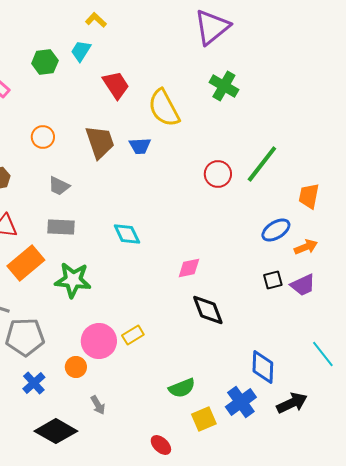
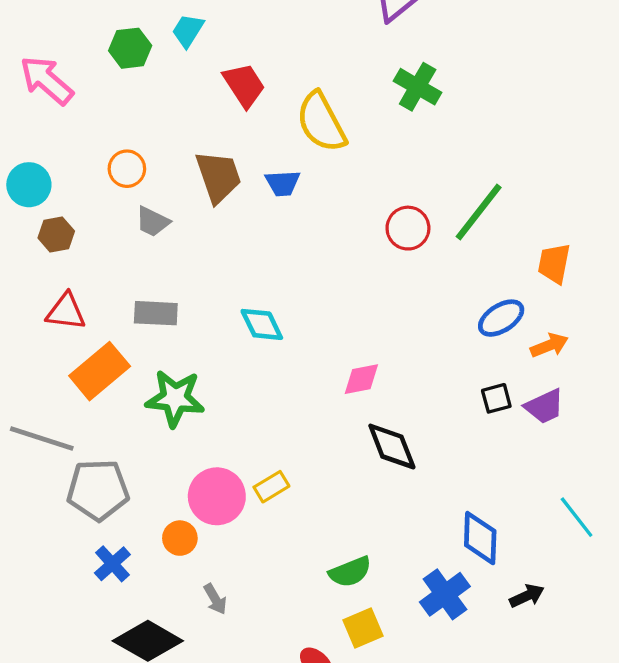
gray trapezoid: (59, 186) -> (153, 222), moved
black arrow: (292, 403) -> (527, 596), size x0.7
yellow square: (204, 419) -> (363, 628), moved

